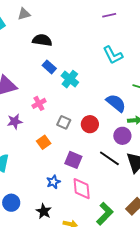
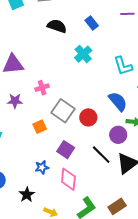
cyan L-shape: (113, 55) -> (123, 66), moved
blue rectangle: (49, 67) -> (92, 23), moved
cyan cross: (70, 79) -> (83, 54), moved
gray square: (64, 122) -> (63, 111), size x1.6

